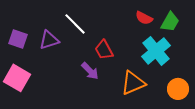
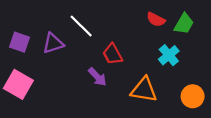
cyan cross: (156, 51) -> (169, 55), size x0.7
orange triangle: (133, 83) -> (144, 90), turned 32

